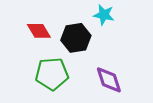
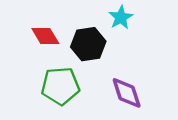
cyan star: (104, 15) -> (121, 17), turned 30

